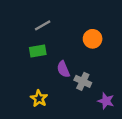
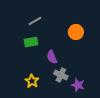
gray cross: (83, 81) -> (61, 75), moved
purple star: (106, 101) -> (78, 85), moved

